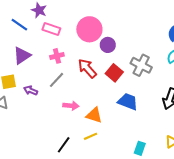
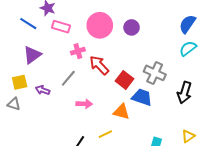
purple circle: (108, 45) -> (132, 27), moved
pink cross: (57, 56) -> (78, 51), moved
gray cross: (141, 65) -> (155, 73), moved
red square: (114, 73) -> (125, 80), moved
orange triangle: (94, 115) -> (121, 112), moved

